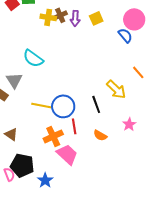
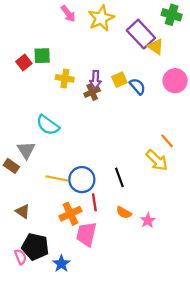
brown cross: (60, 15) -> (92, 92), moved
pink circle: (134, 19) -> (175, 81), moved
blue semicircle: (125, 35) -> (138, 86), moved
yellow arrow: (116, 89) -> (157, 160), moved
pink star: (129, 124) -> (148, 221), moved
pink trapezoid: (67, 154) -> (86, 234), turned -120

